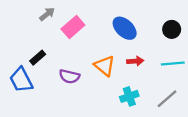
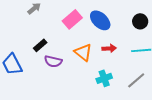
pink rectangle: (73, 27) -> (72, 19), moved
black rectangle: (38, 58) -> (40, 45), moved

